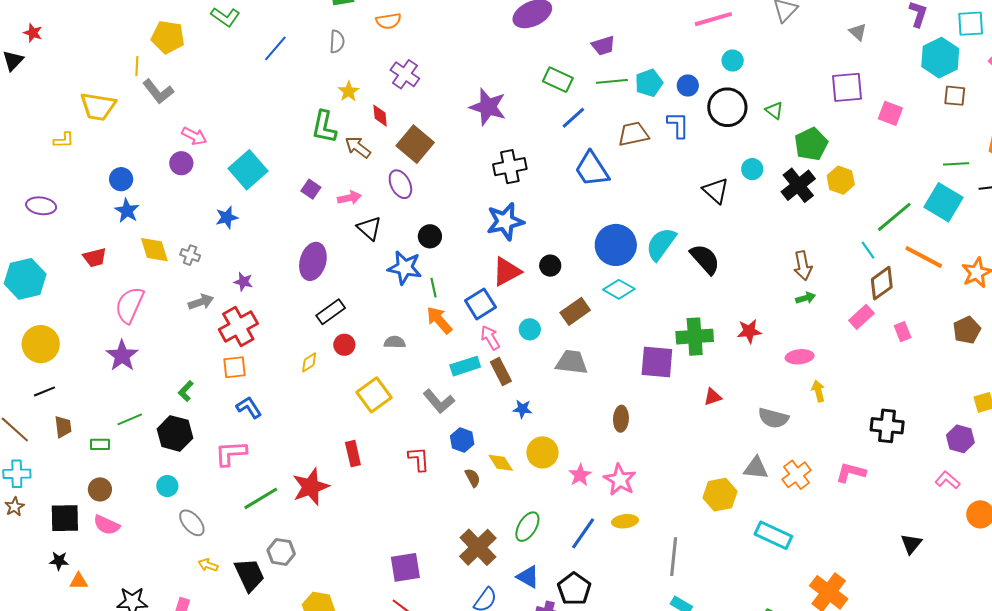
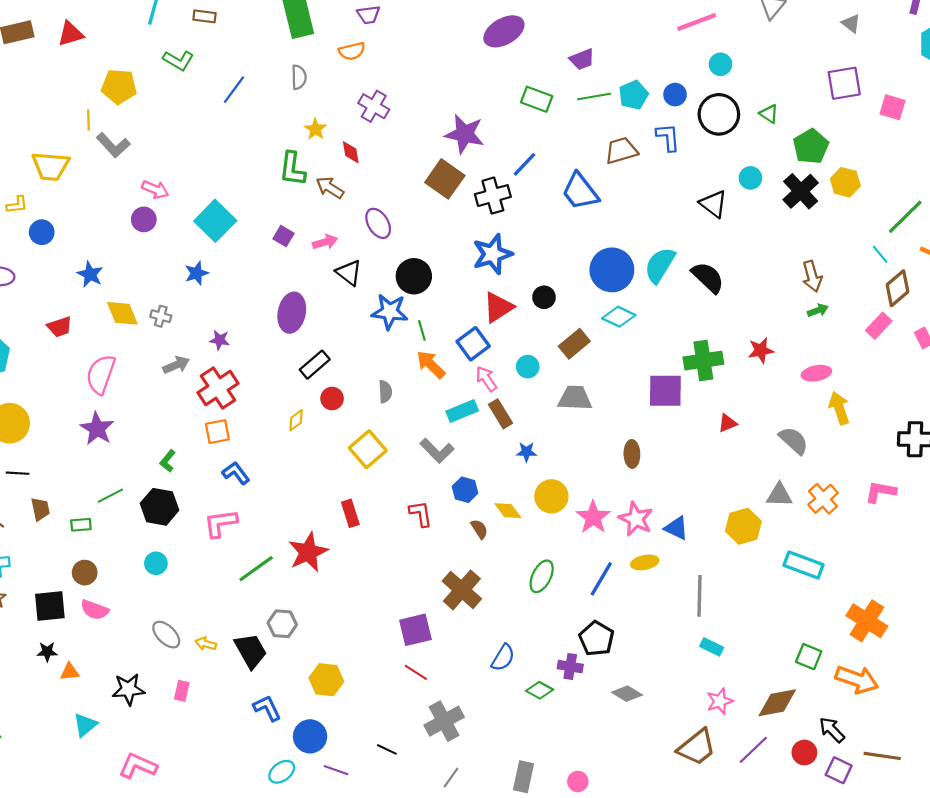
blue line: (573, 118) -> (525, 164), moved
brown square: (415, 144) -> (445, 179), moved
blue circle: (121, 179) -> (42, 232), moved
black circle: (430, 236) -> (414, 276), size x1.4
gray semicircle: (395, 342) -> (385, 392), turned 90
black line: (44, 391) -> (18, 473), turned 30
yellow arrow: (818, 391) -> (839, 408), size x1.4
gray semicircle: (773, 418) -> (794, 441), turned -148
pink star: (580, 475) -> (593, 517), size x1.4
gray ellipse: (192, 523) -> (166, 635), moved
brown cross: (478, 547) -> (462, 590), moved
blue triangle: (528, 577) -> (676, 528), moved

